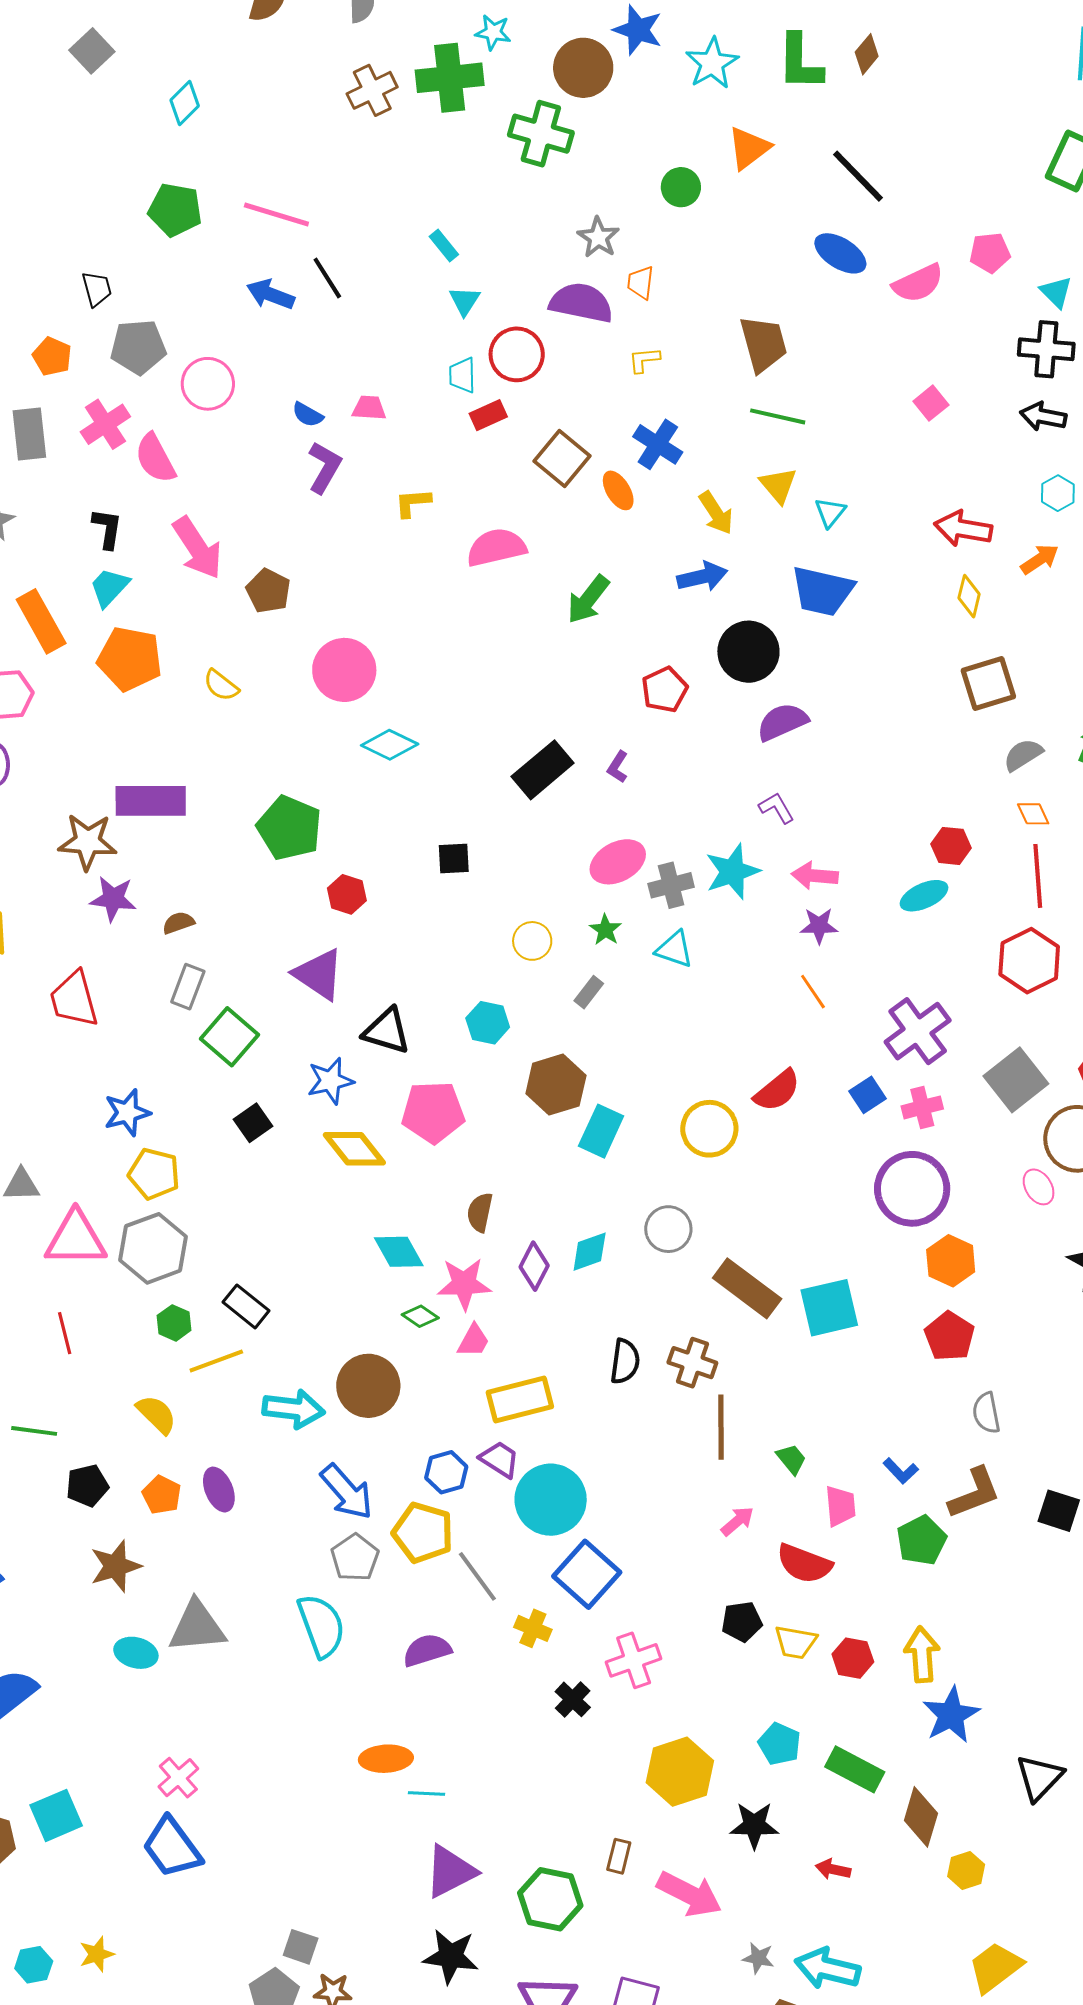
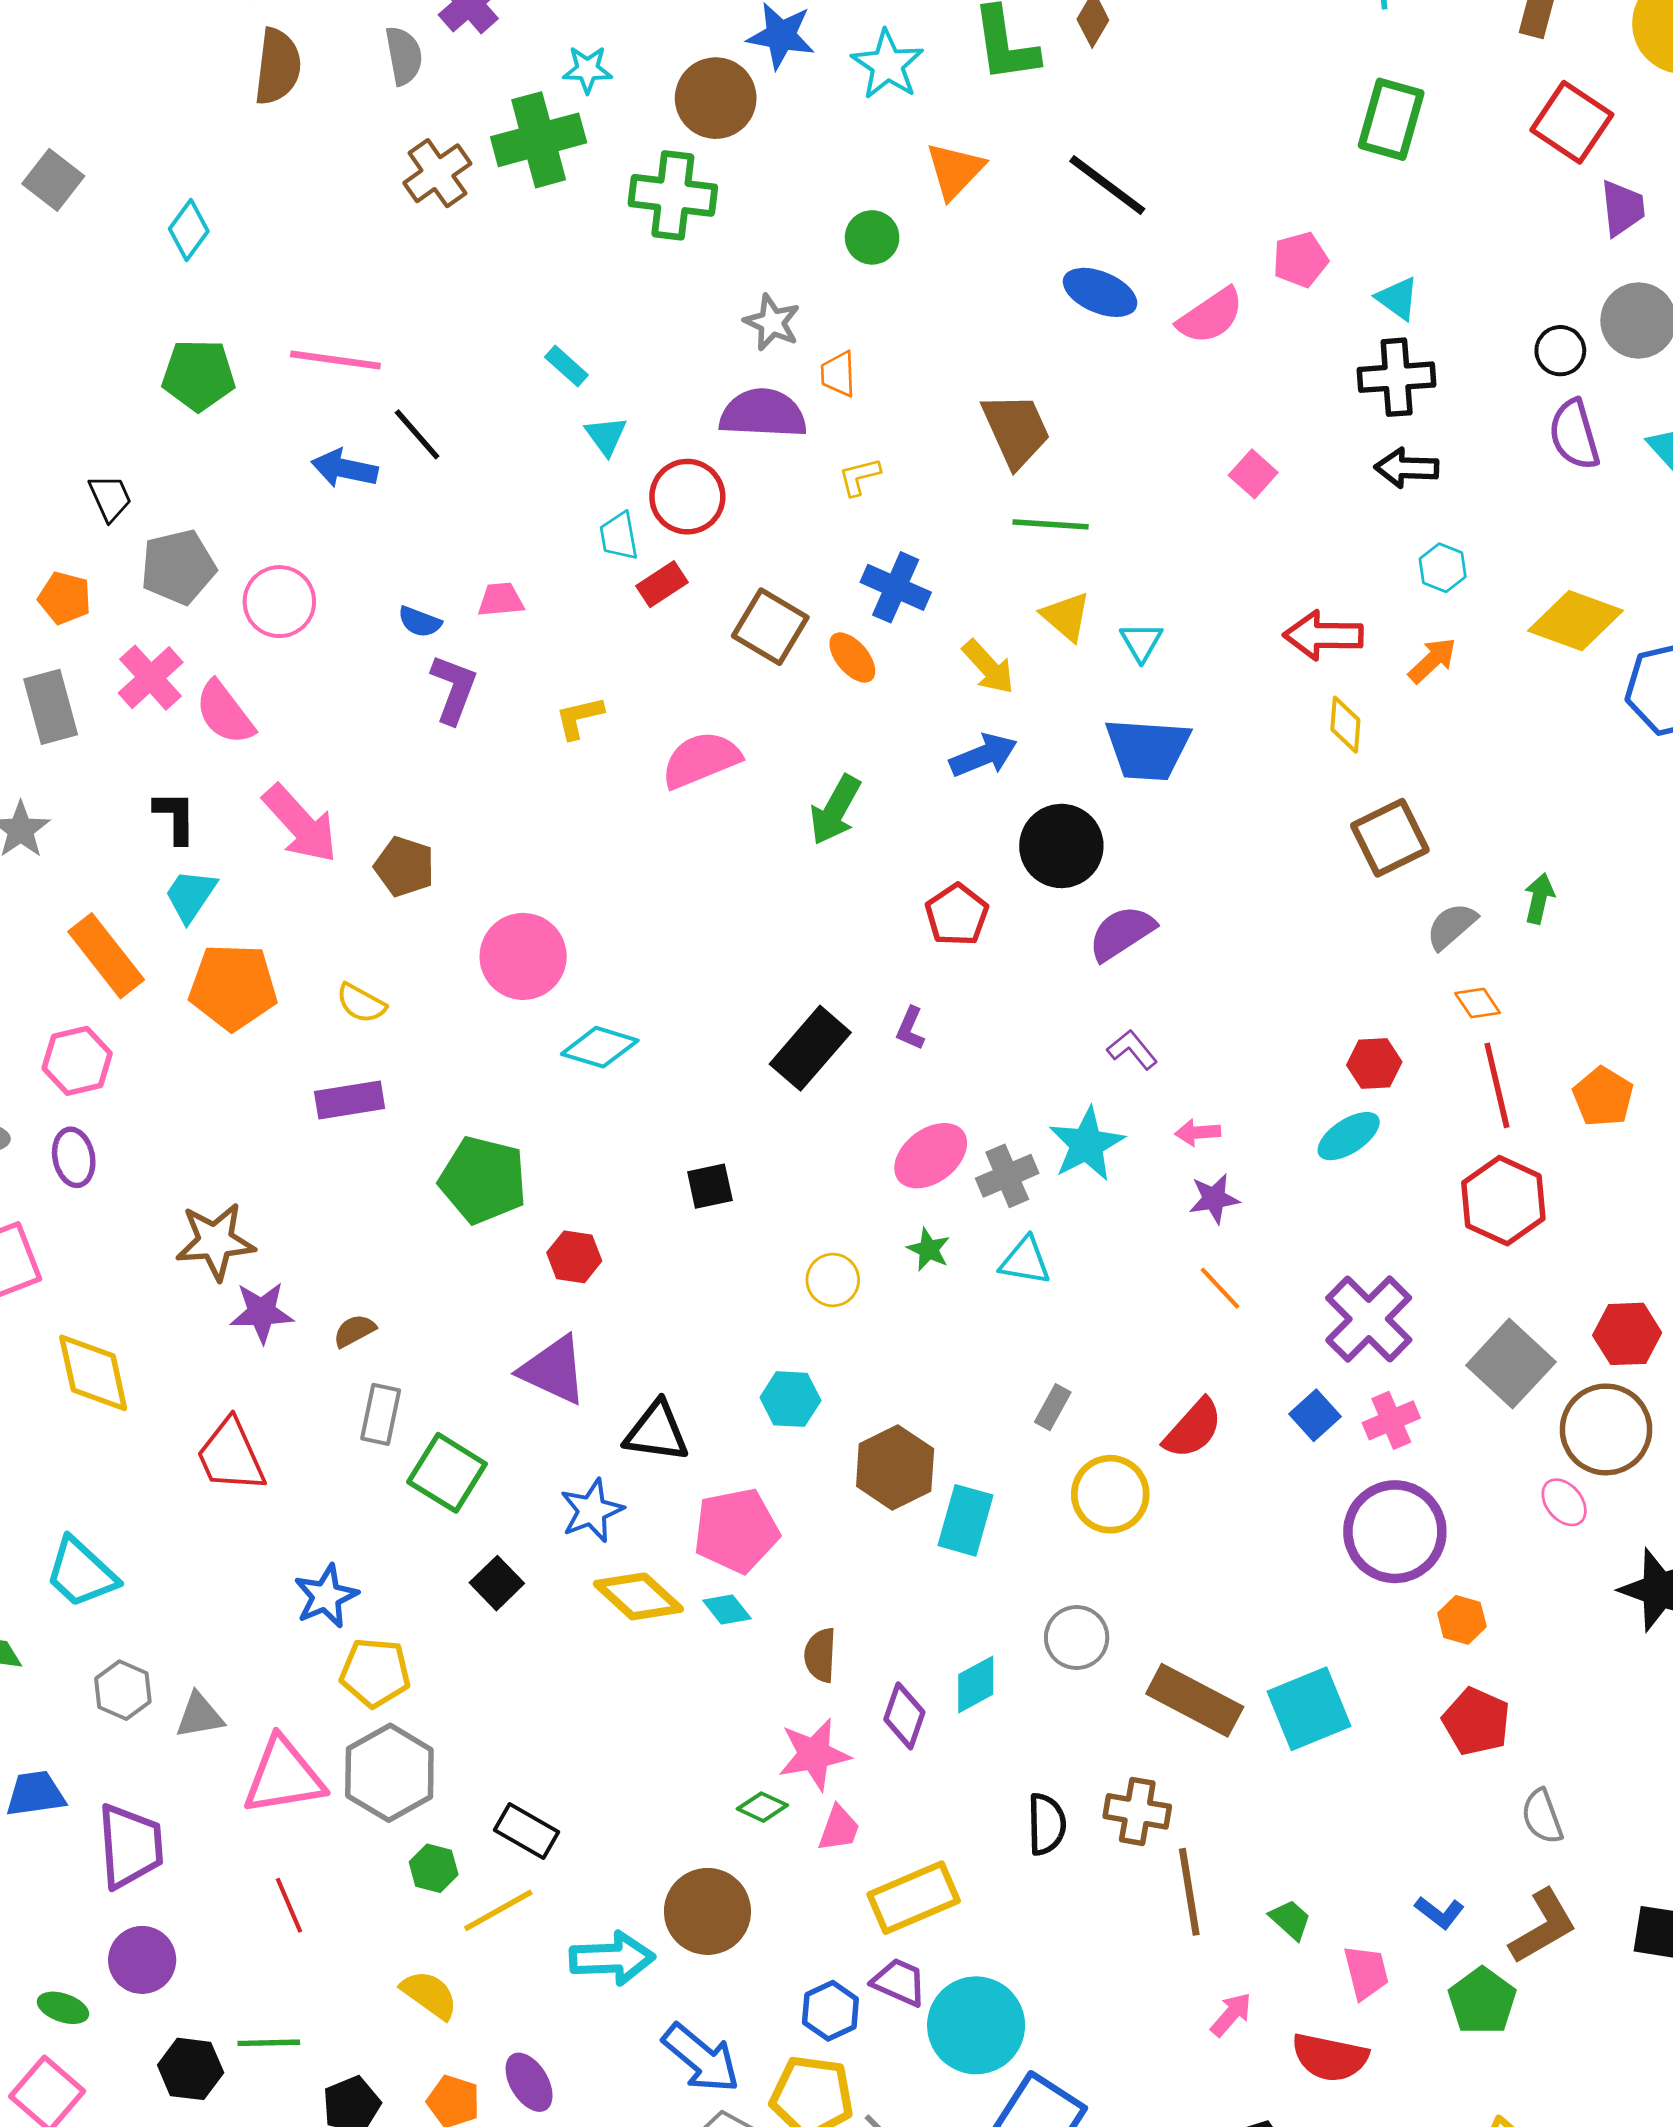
purple rectangle: (151, 801) -> (350, 1100), moved, size x0.7
pink arrow: (815, 876) -> (1198, 1132), size x0.7
gray rectangle: (589, 992) -> (1053, 1407), moved
cyan diamond: (399, 1252) -> (727, 1610), moved, size x0.7
orange hexagon: (951, 1261) -> (1462, 1620), size x0.7

